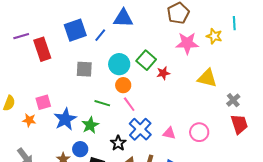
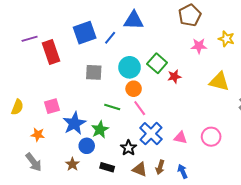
pink star: (187, 43) -> (199, 46), size x0.7
orange star: (29, 120) -> (38, 135), moved
blue circle: (80, 149) -> (87, 146), moved

